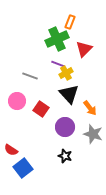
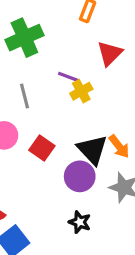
green cross: (57, 39) -> (24, 38), moved
gray line: (30, 76) -> (24, 96), turned 56
black triangle: (69, 94) -> (92, 150), moved

